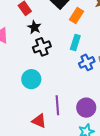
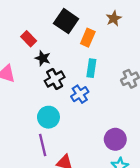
blue cross: (87, 62) -> (80, 94), moved
purple line: (57, 105) -> (43, 145), moved

